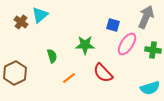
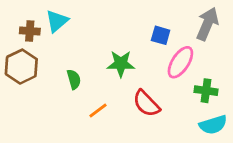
brown cross: (21, 22) -> (30, 31), turned -32
green cross: (153, 50) -> (206, 91), moved
brown hexagon: (15, 73) -> (21, 67), moved

